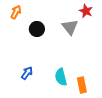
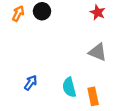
gray triangle: (70, 27) -> (98, 52), moved, turned -30
black circle: (37, 29) -> (42, 11), moved

